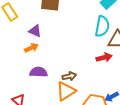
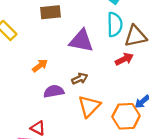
purple triangle: (35, 31) -> (81, 41), moved, size x1.6
brown arrow: (69, 76) -> (80, 79), moved

